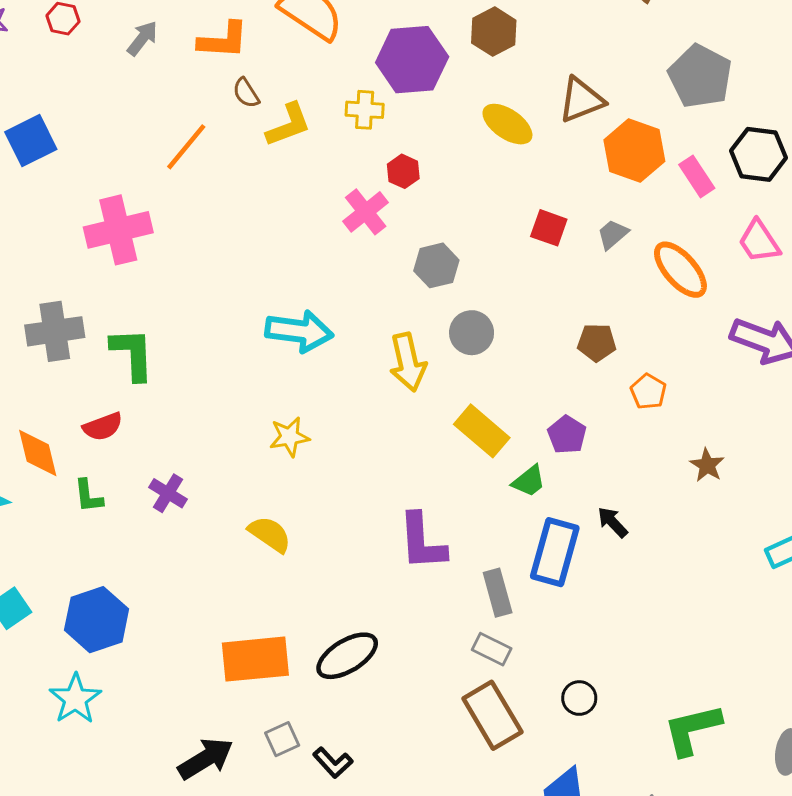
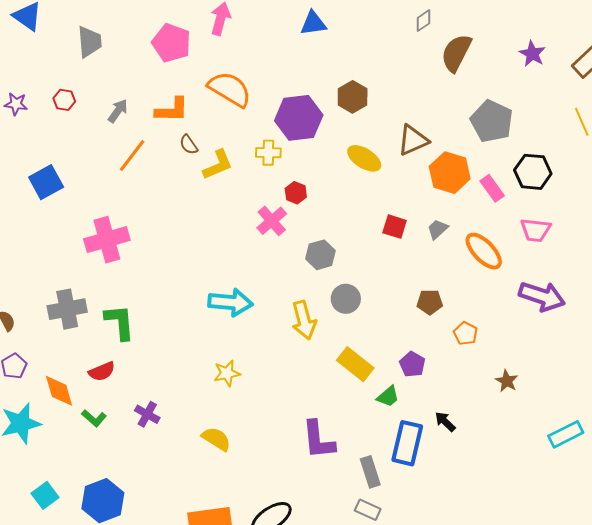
orange line: (186, 147) -> (132, 155), moved
pink trapezoid: (759, 241) -> (536, 230), turned -48
green L-shape: (88, 496) -> (94, 418), turned -40

